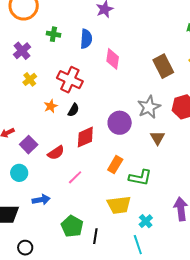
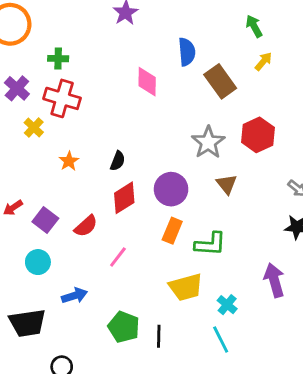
blue semicircle: (86, 39) -> (187, 52), moved
red cross: (70, 80) -> (62, 98), moved
black semicircle: (73, 110) -> (118, 161), moved
purple circle: (120, 123) -> (171, 189), moved

